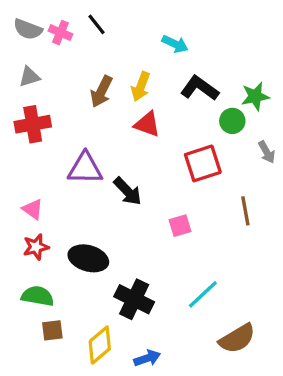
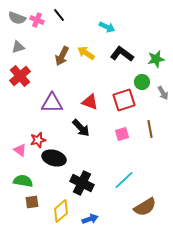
yellow arrow: (141, 87) -> (86, 53), turned 102
green circle: (232, 121) -> (142, 82), moved
red cross: (33, 124) -> (20, 76), turned -30
red triangle: (147, 124) -> (90, 102), moved
black arrow: (128, 191) -> (81, 128), moved
pink triangle: (33, 209) -> (20, 150), moved
pink square: (180, 226) -> (122, 134), moved
red star: (36, 247) -> (38, 140), moved

